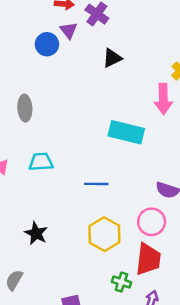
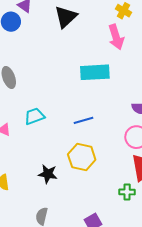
black triangle: (112, 58) -> (66, 17), size x1.4
yellow hexagon: (104, 234) -> (82, 157), moved

